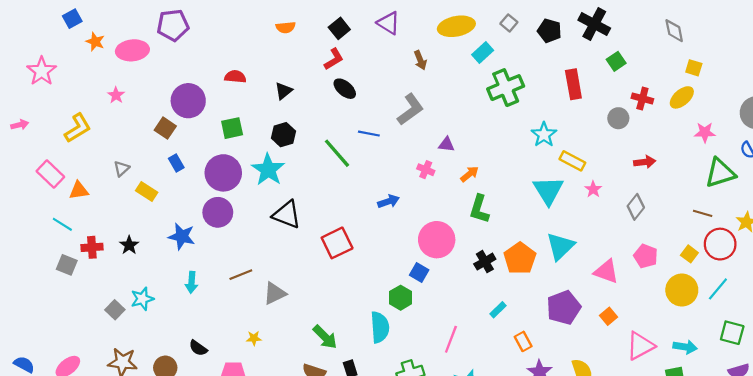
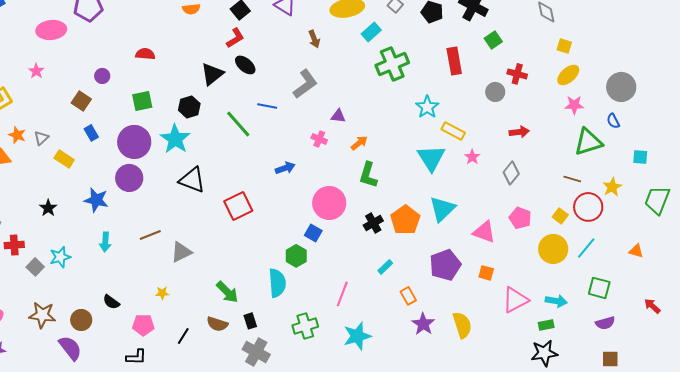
orange star: (95, 42) -> (17, 135), moved
black triangle: (283, 91) -> (212, 74), moved, size x1.4
yellow ellipse: (682, 97) -> (568, 75), moved
purple circle: (188, 101) -> (102, 76), size x0.5
red cross: (92, 247) -> (14, 245), moved
orange square: (608, 316) -> (486, 273), turned -35

